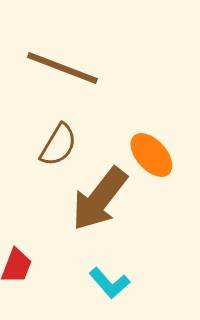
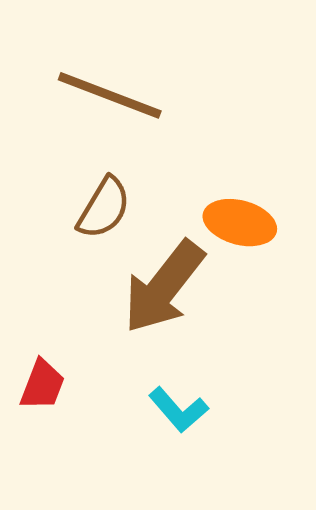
orange ellipse: (151, 155) -> (240, 223), turned -33

